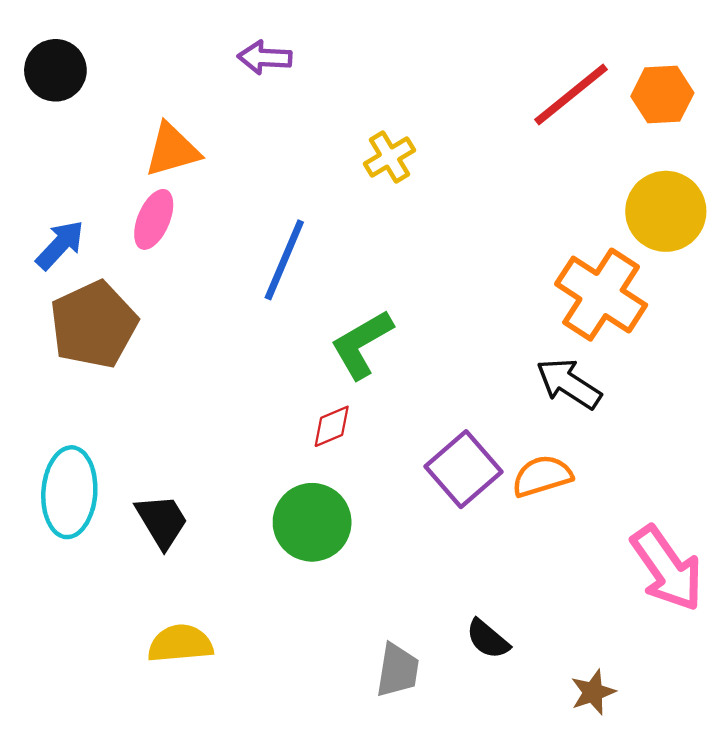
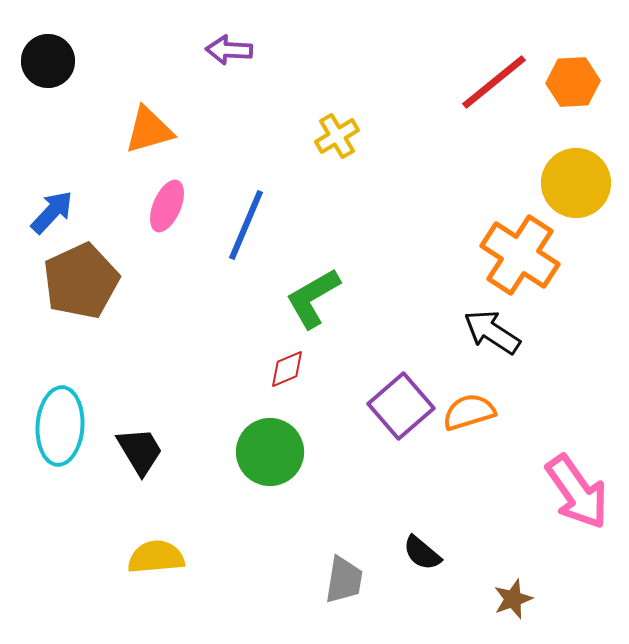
pink ellipse: (154, 219) -> (167, 206), moved

